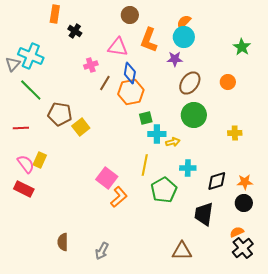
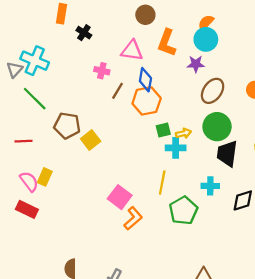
pink cross: (91, 65) -> (102, 71), turned 32
yellow arrow: (173, 142) -> (183, 133), moved
black trapezoid: (204, 214) -> (227, 153), moved

